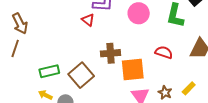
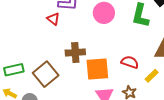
red semicircle: (164, 52) -> (130, 62), moved
yellow rectangle: (189, 88) -> (152, 76), moved

